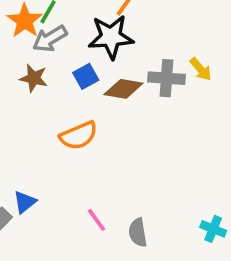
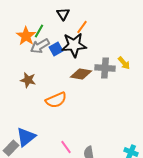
blue square: (86, 76) -> (56, 49), moved
brown star: (34, 78) -> (28, 80), moved
blue triangle: (25, 202) -> (26, 137), size x1.5

